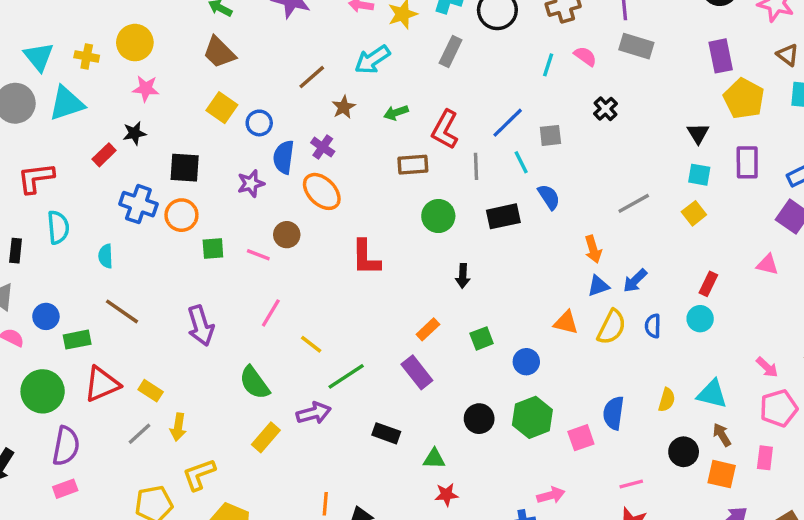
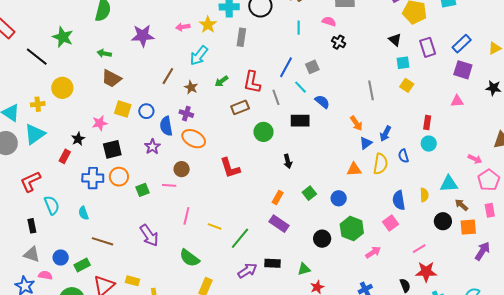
pink semicircle: (585, 56) -> (329, 21), moved
pink star: (146, 89) -> (100, 123), moved
gray line: (634, 203) -> (371, 90), turned -54
black rectangle: (503, 216) -> (300, 121), turned 30
purple arrow: (314, 413) -> (247, 271), moved
blue semicircle: (613, 413) -> (399, 200), moved
pink square: (581, 438) -> (390, 223), moved
pink arrow: (551, 495) -> (373, 252), moved

